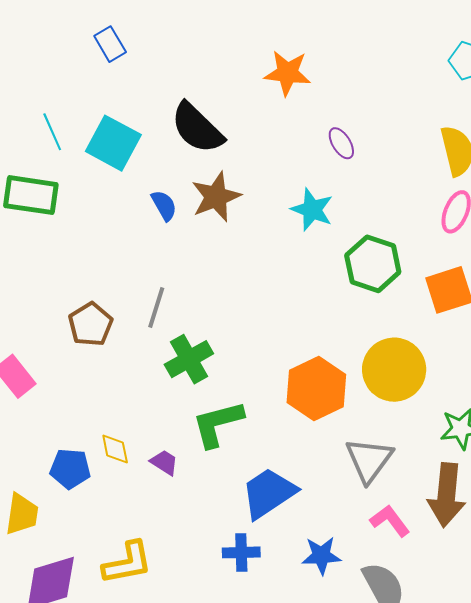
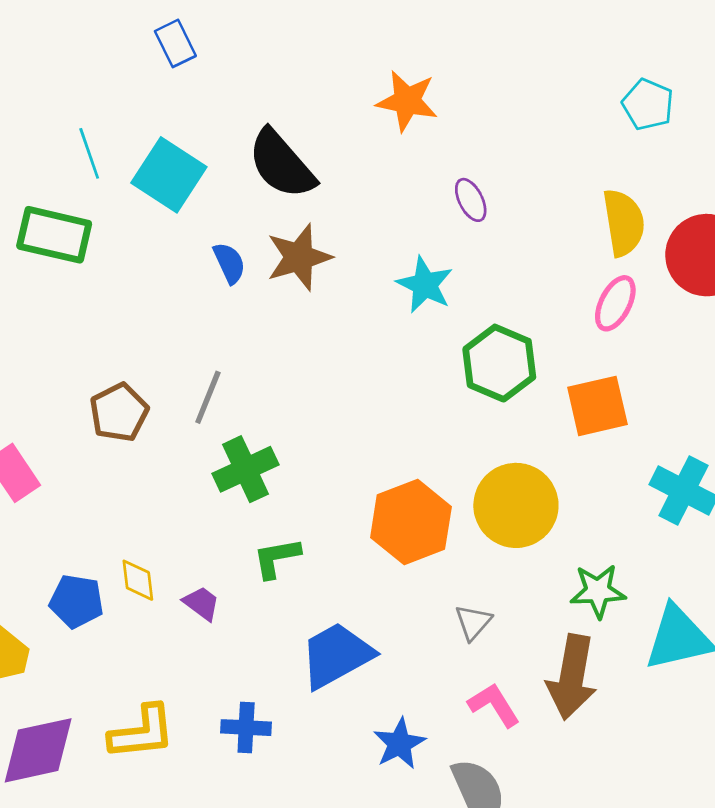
green L-shape: (218, 424) -> (277, 558), size x0.7
gray triangle: (369, 460) -> (473, 622), size x0.6
blue cross: (241, 552) -> (246, 728), moved
blue star: (321, 556) -> (399, 744), turned -30

